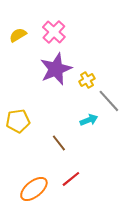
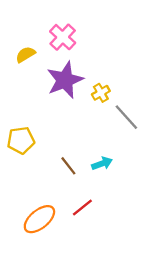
yellow semicircle: (18, 35) -> (26, 54), moved
cyan arrow: (89, 120) -> (102, 163), moved

